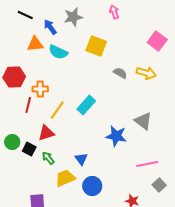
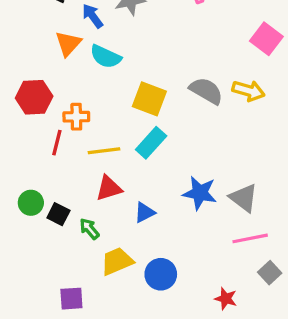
orange triangle: (35, 44) -> (68, 44), turned -42
yellow square: (96, 46) -> (149, 99), moved
gray semicircle: (120, 73) -> (206, 91), size x1.5
yellow line: (57, 110) -> (104, 151), turned 48
gray triangle: (143, 121) -> (244, 198), moved
red triangle: (46, 133) -> (109, 188), moved
blue triangle: (81, 159) -> (145, 213), moved, turned 40

